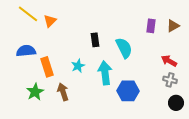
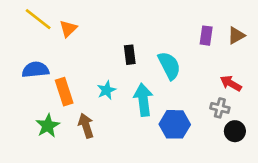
gray cross: (170, 80) -> (220, 108), moved
black circle: (176, 103) -> (235, 131), moved

